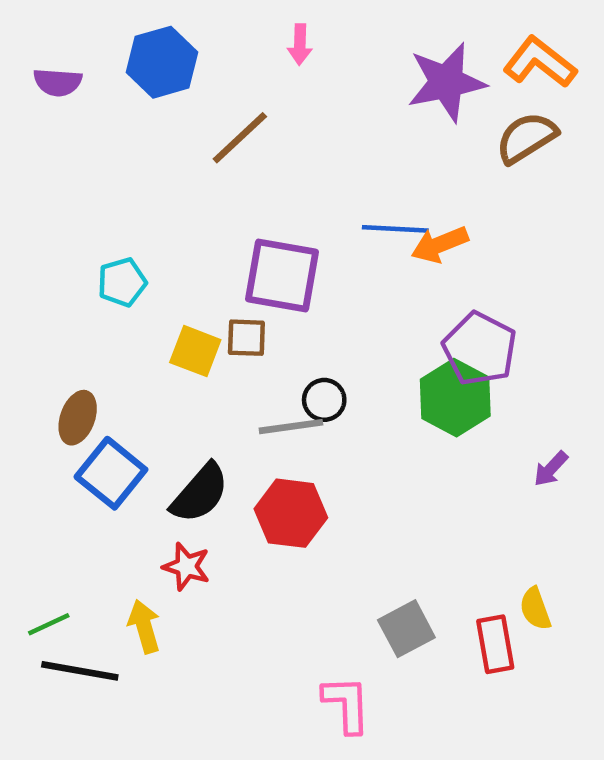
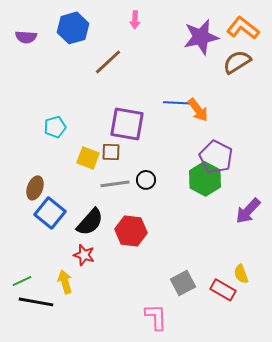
orange arrow: (440, 244) -> (198, 110), turned -105
gray line: (291, 427) -> (115, 184), moved
purple arrow: (551, 469) -> (248, 211), size x1.6
red rectangle: (495, 644) -> (223, 290), turned -50

